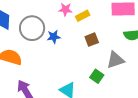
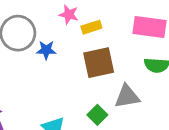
brown square: (92, 40) -> (99, 63), size x1.6

